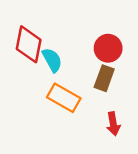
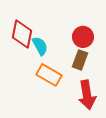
red arrow: (113, 124) -> (87, 95), size x1.6

